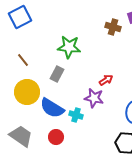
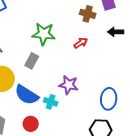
red arrow: (106, 80) -> (81, 43), moved

